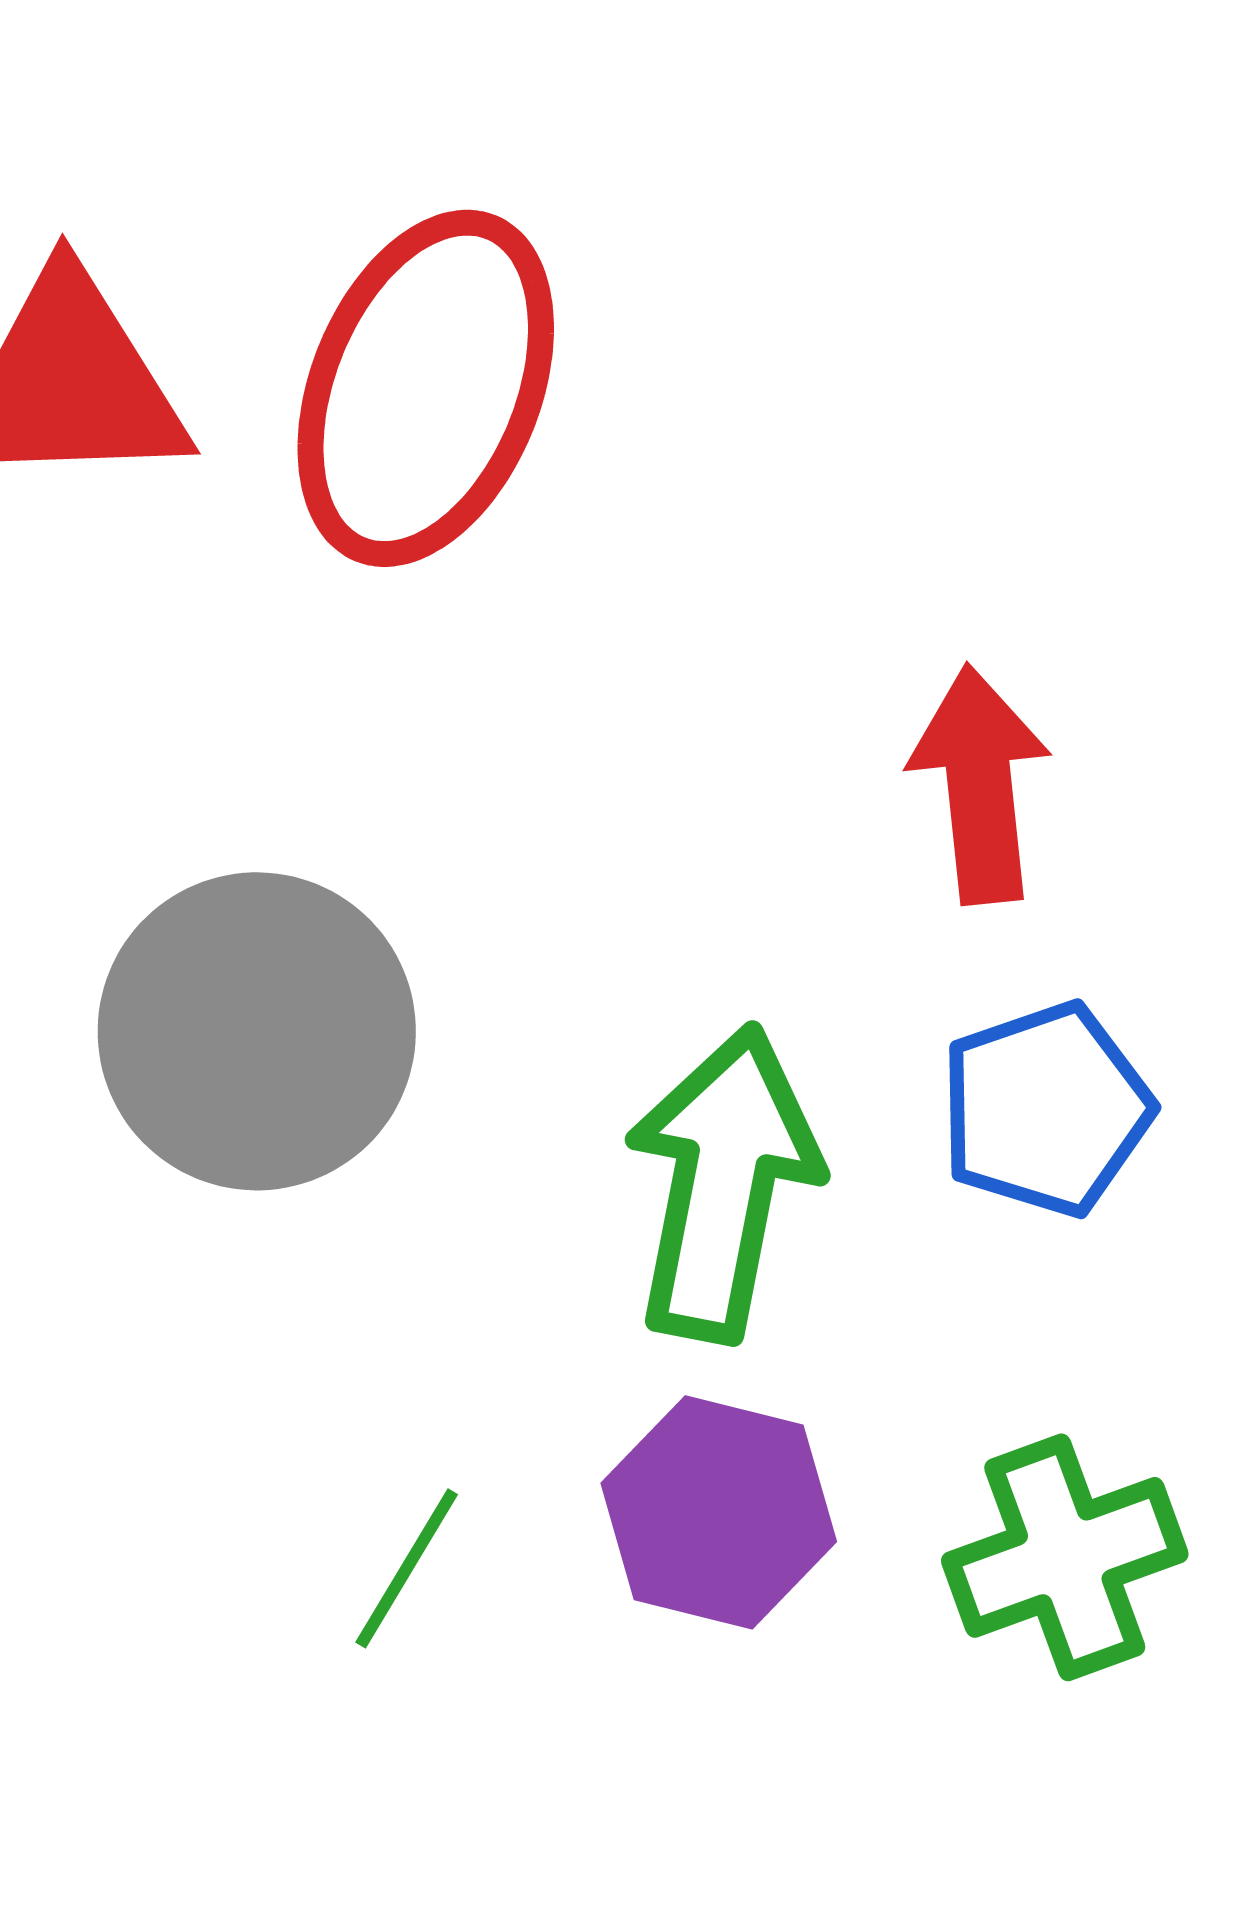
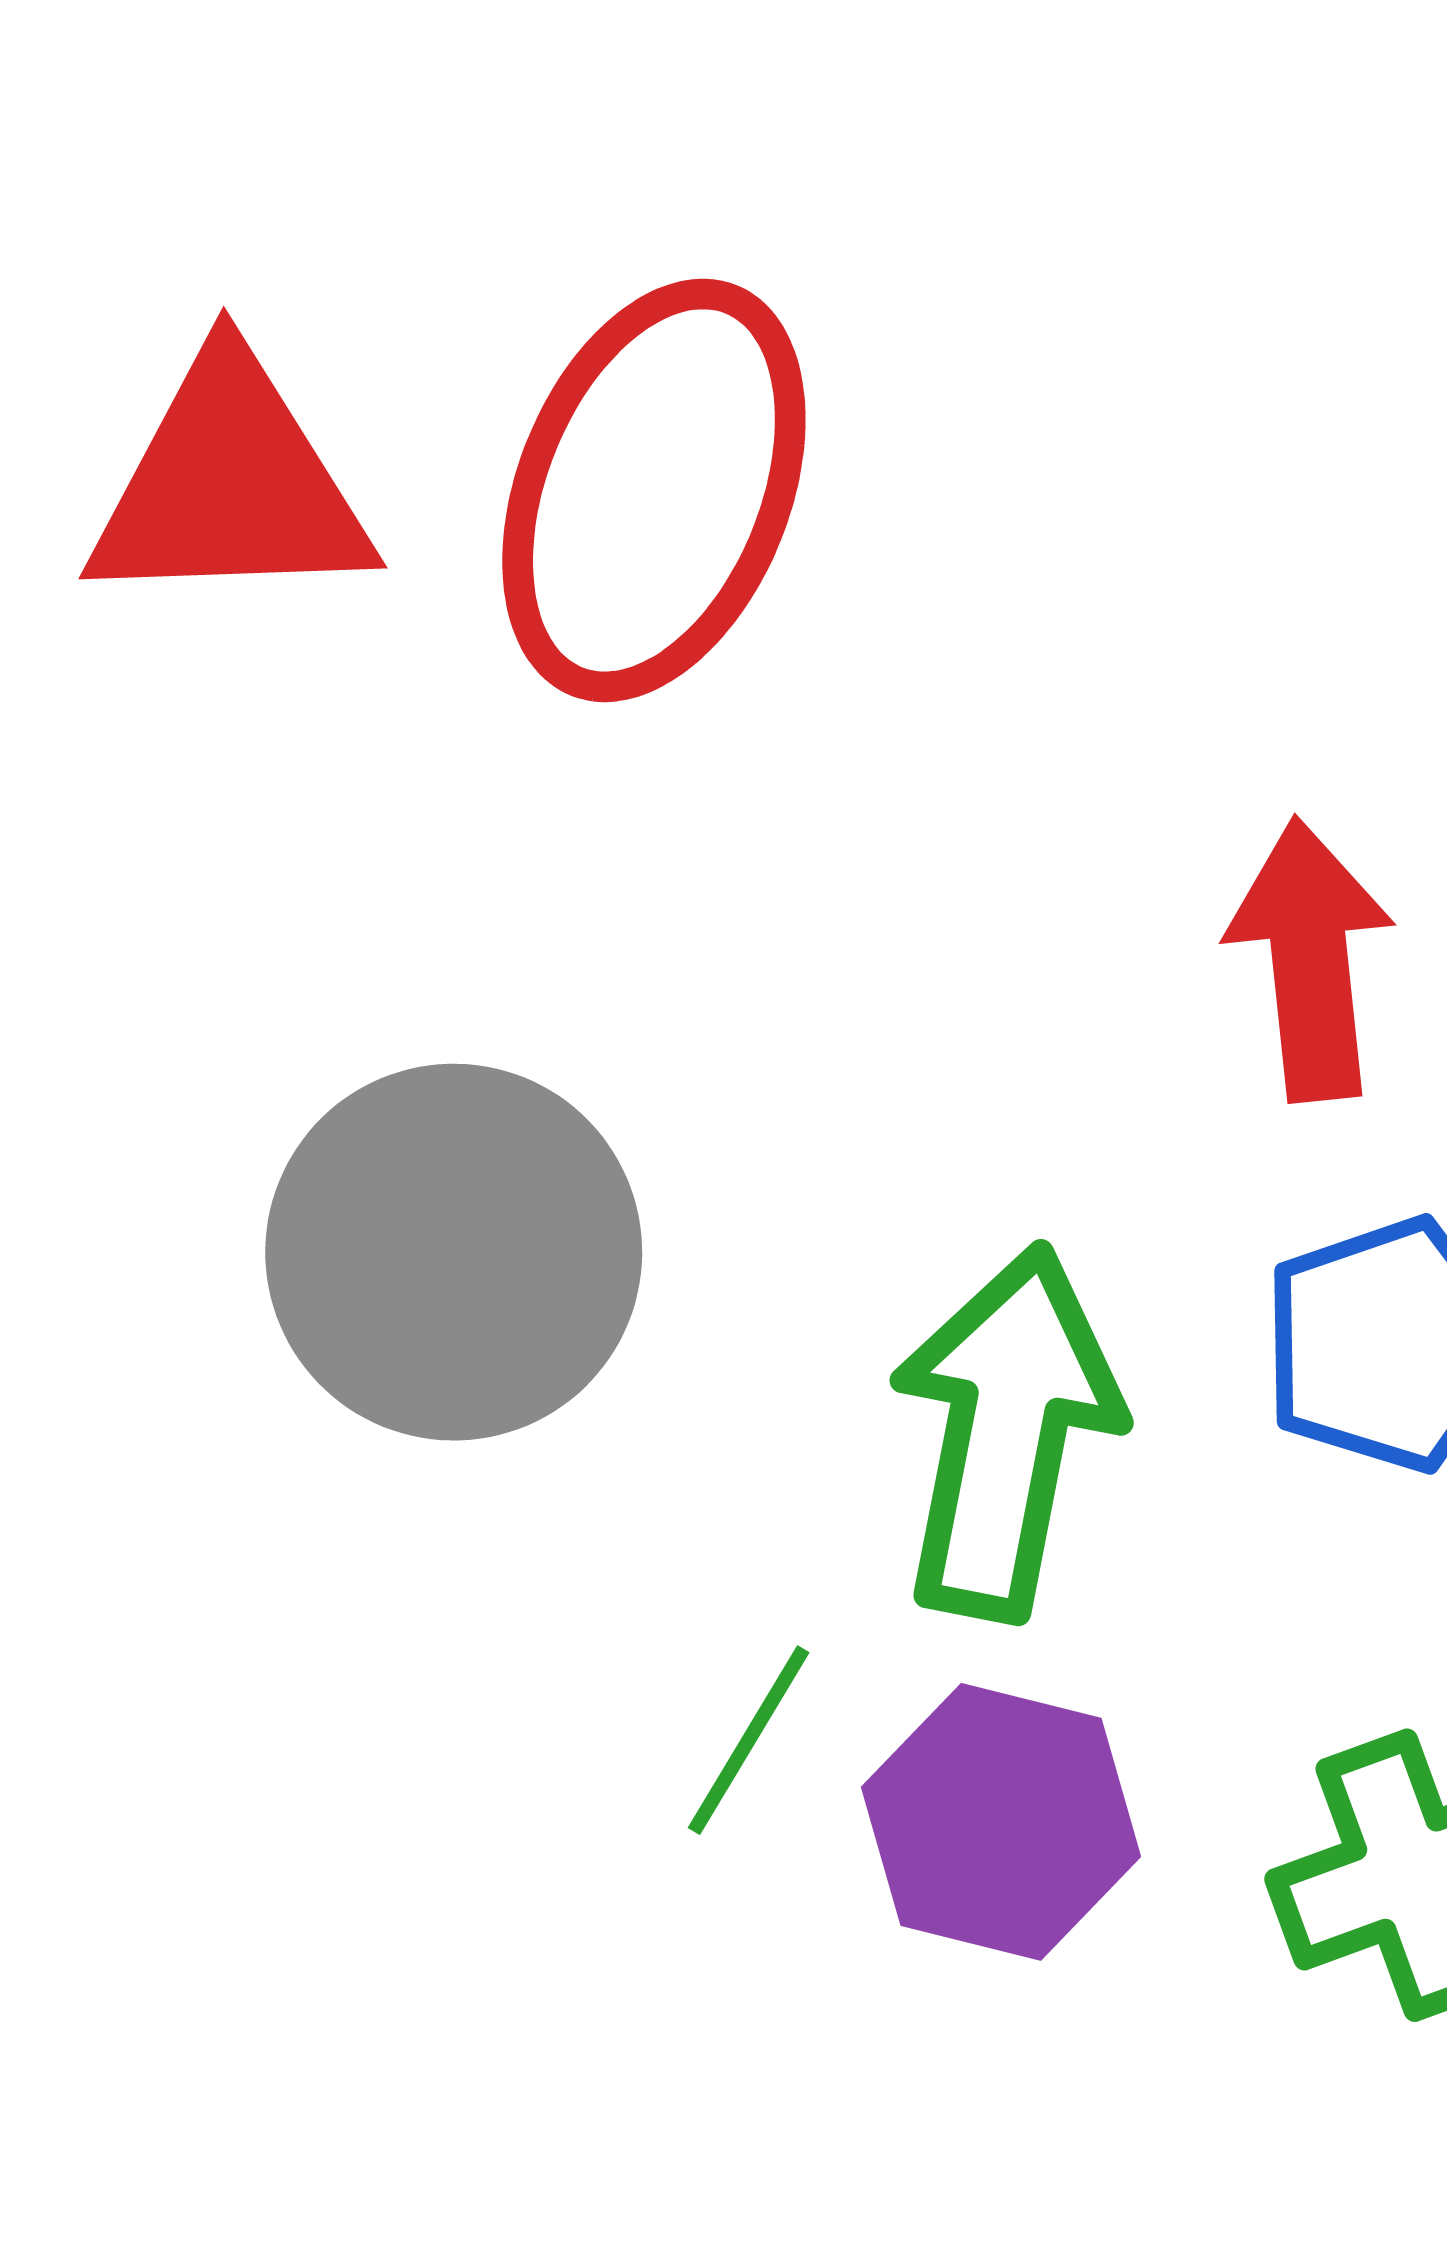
green line: (407, 1568) -> (749, 1740), moved

